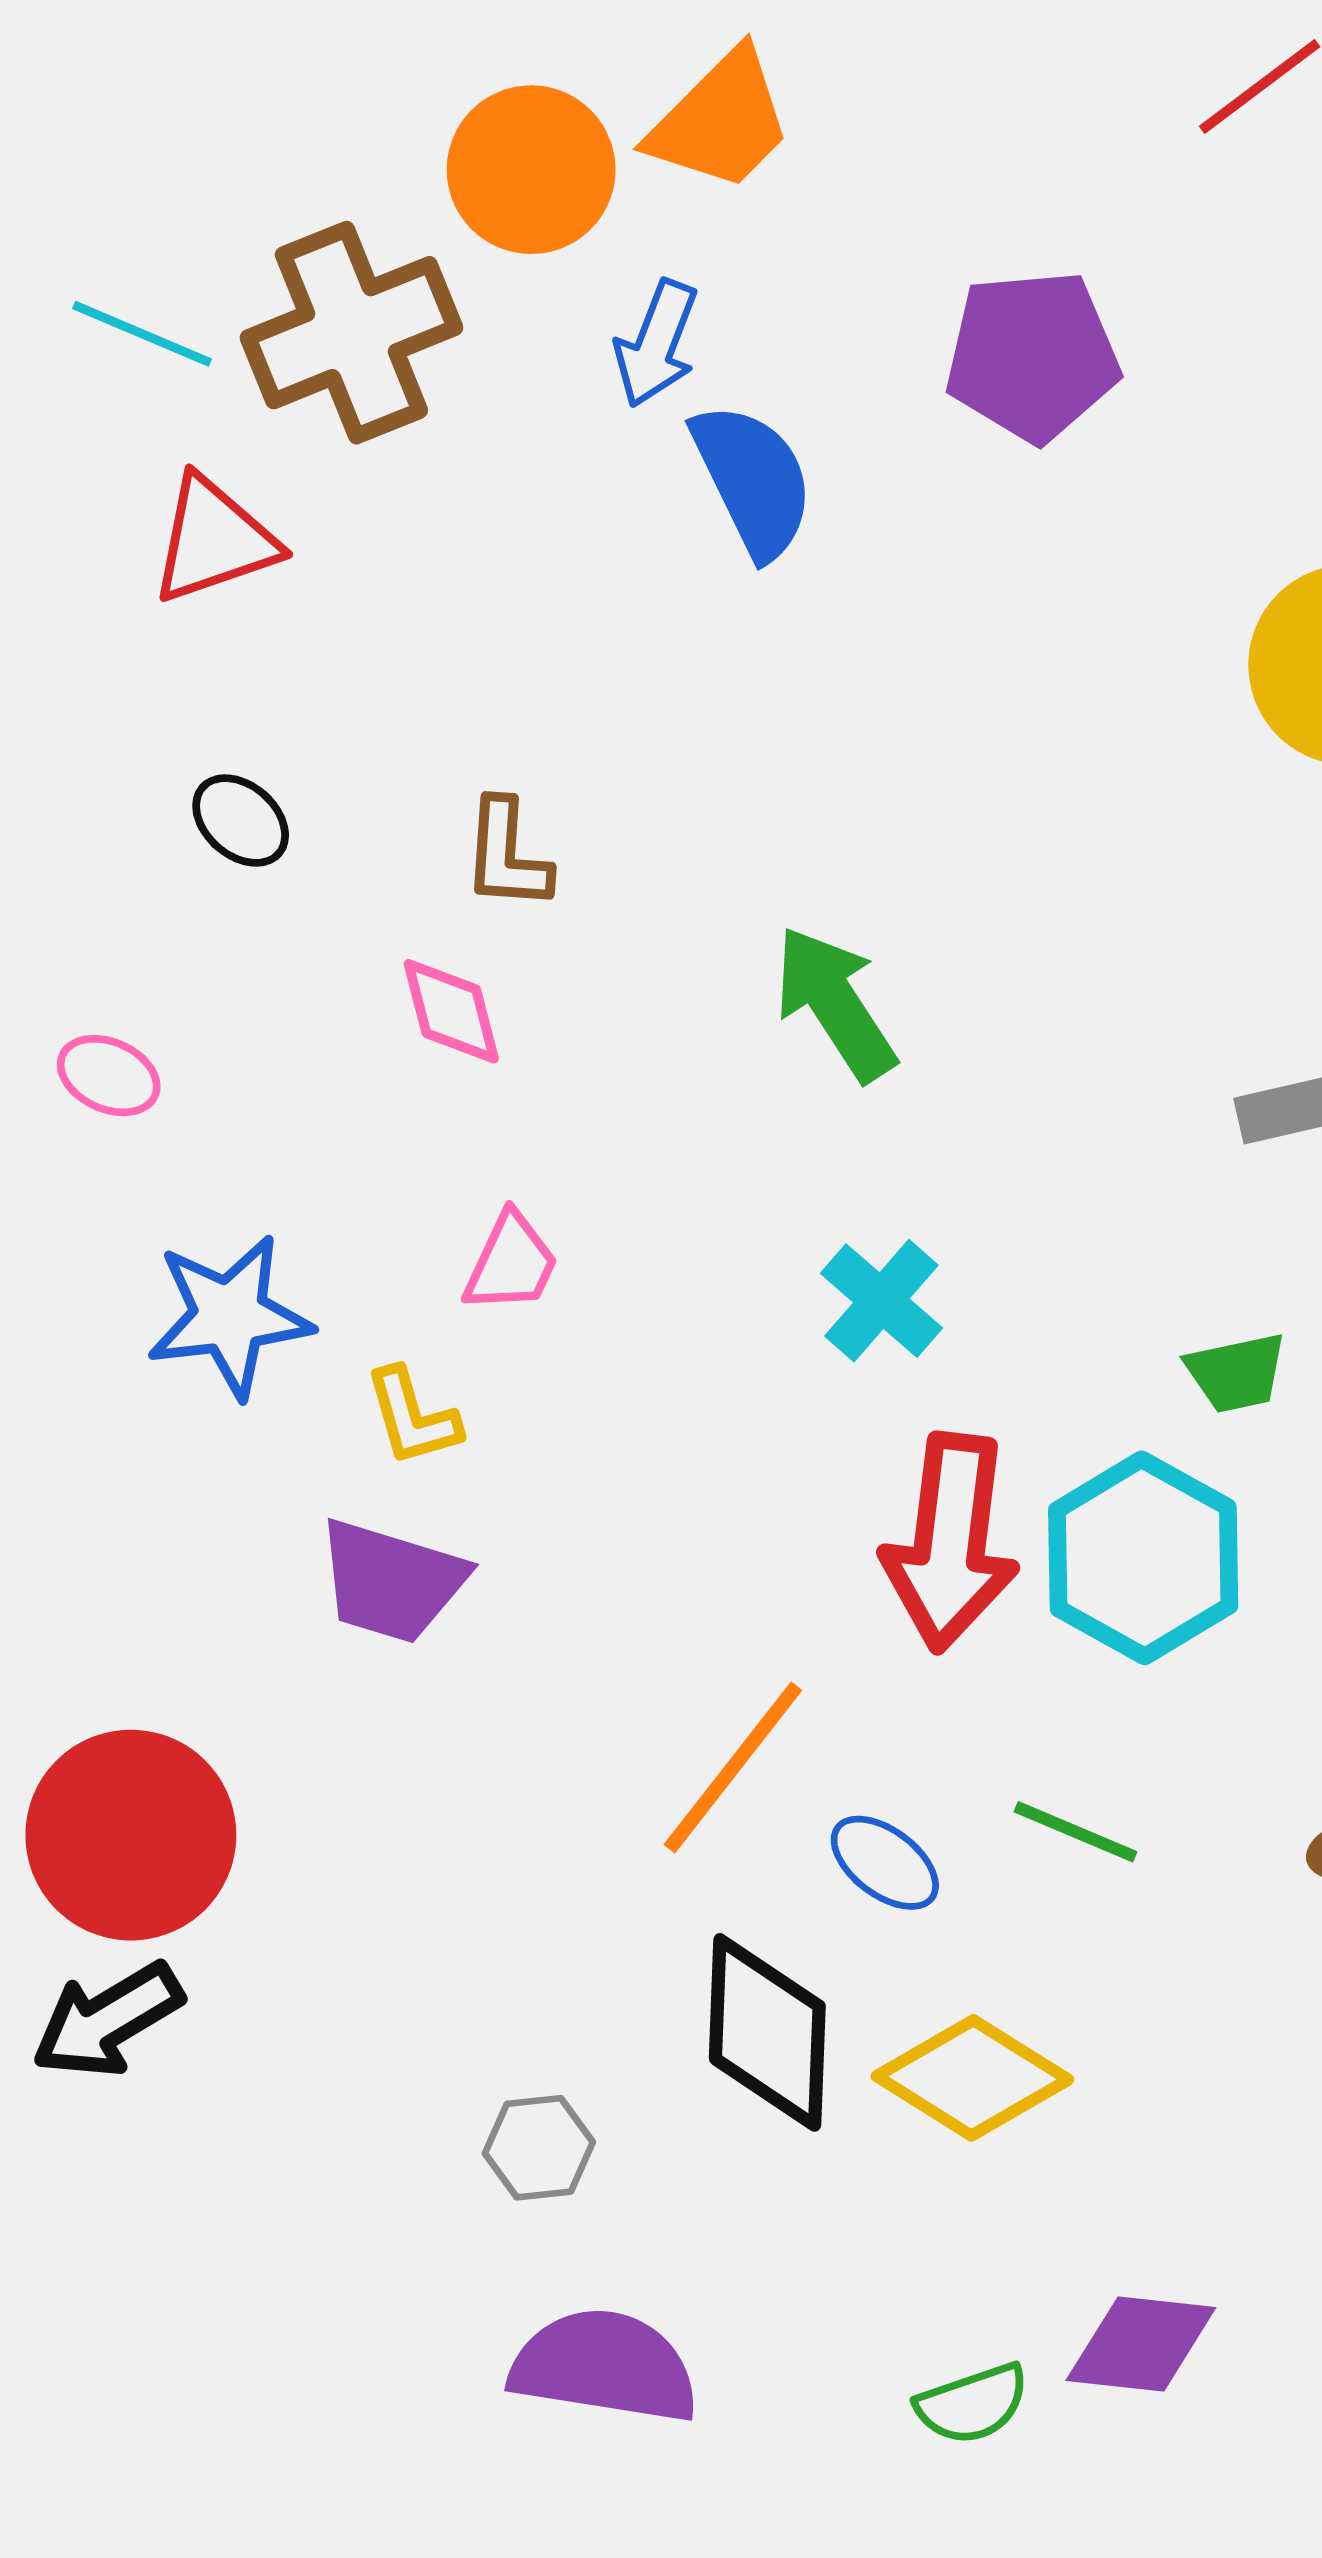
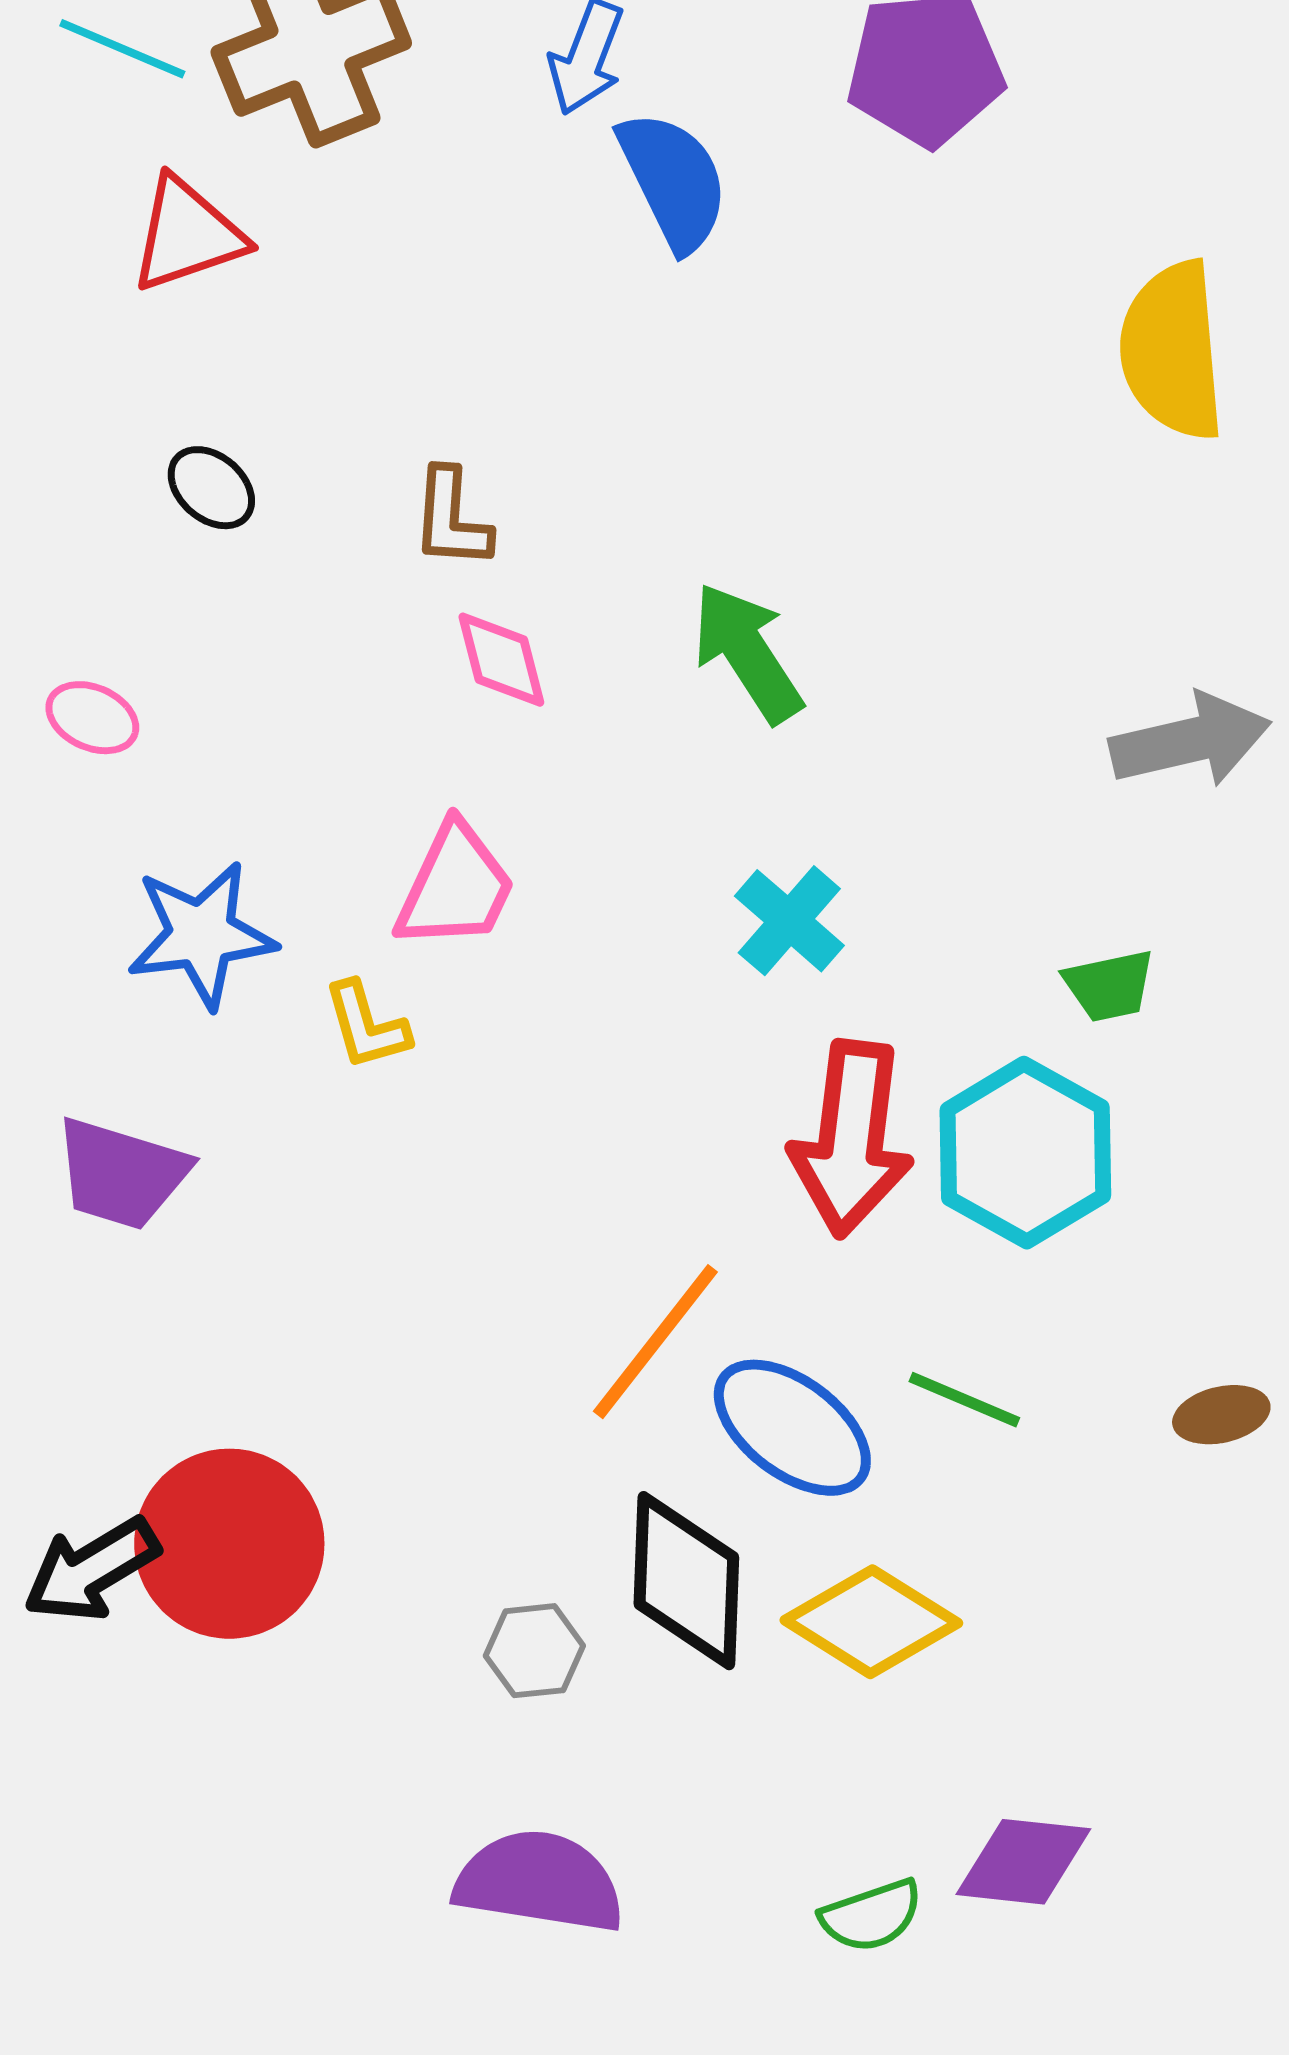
pink diamond: (451, 1011) -> (501, 660), moved
pink trapezoid: (511, 1263) -> (455, 887), size x1.4
purple trapezoid: (391, 1581) -> (121, 1174), moved
red circle: (131, 1835) -> (229, 1544), moved
blue ellipse: (885, 1863) -> (792, 1428), size x1.6
gray hexagon: (539, 2148) -> (534, 1651), moved

